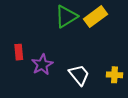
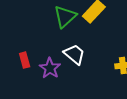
white trapezoid: (79, 75) -> (74, 54), moved

